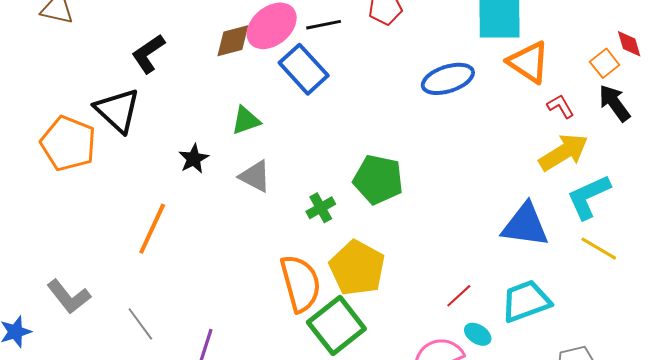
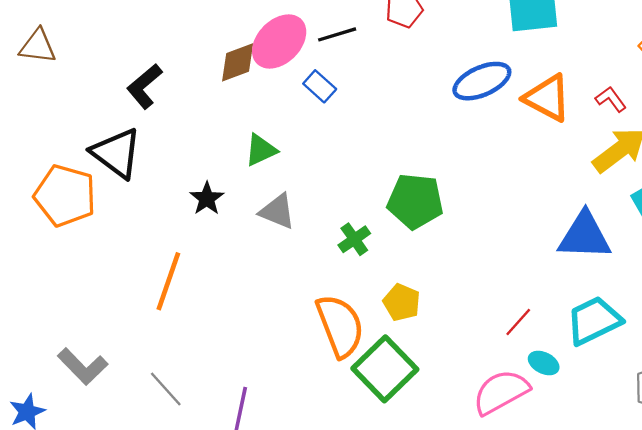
orange triangle: (529, 62) -> (547, 98), moved
blue rectangle: (304, 69) -> (320, 86), size x0.6
yellow pentagon: (357, 268) -> (402, 302), size x0.6

